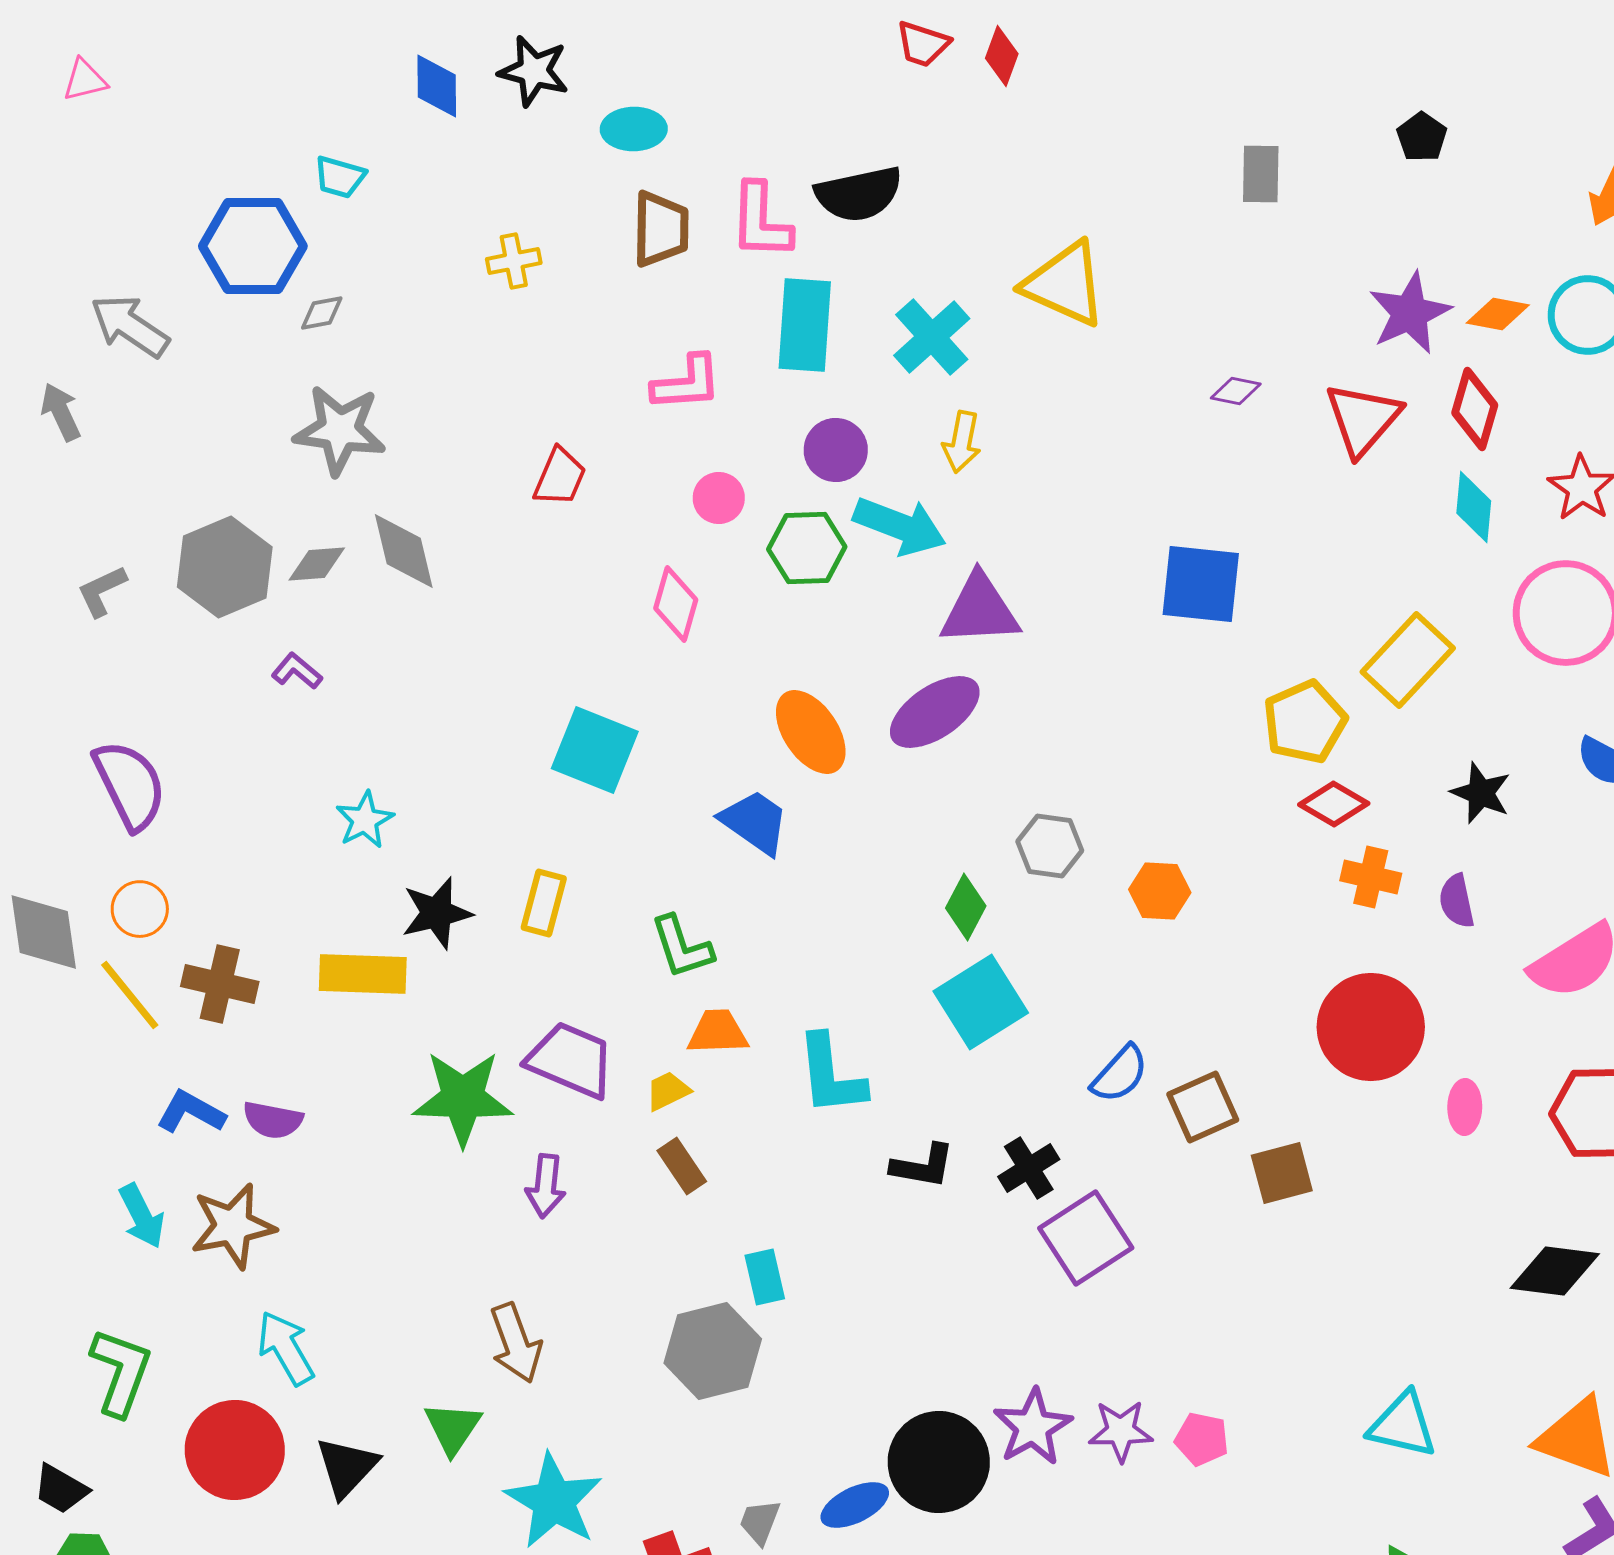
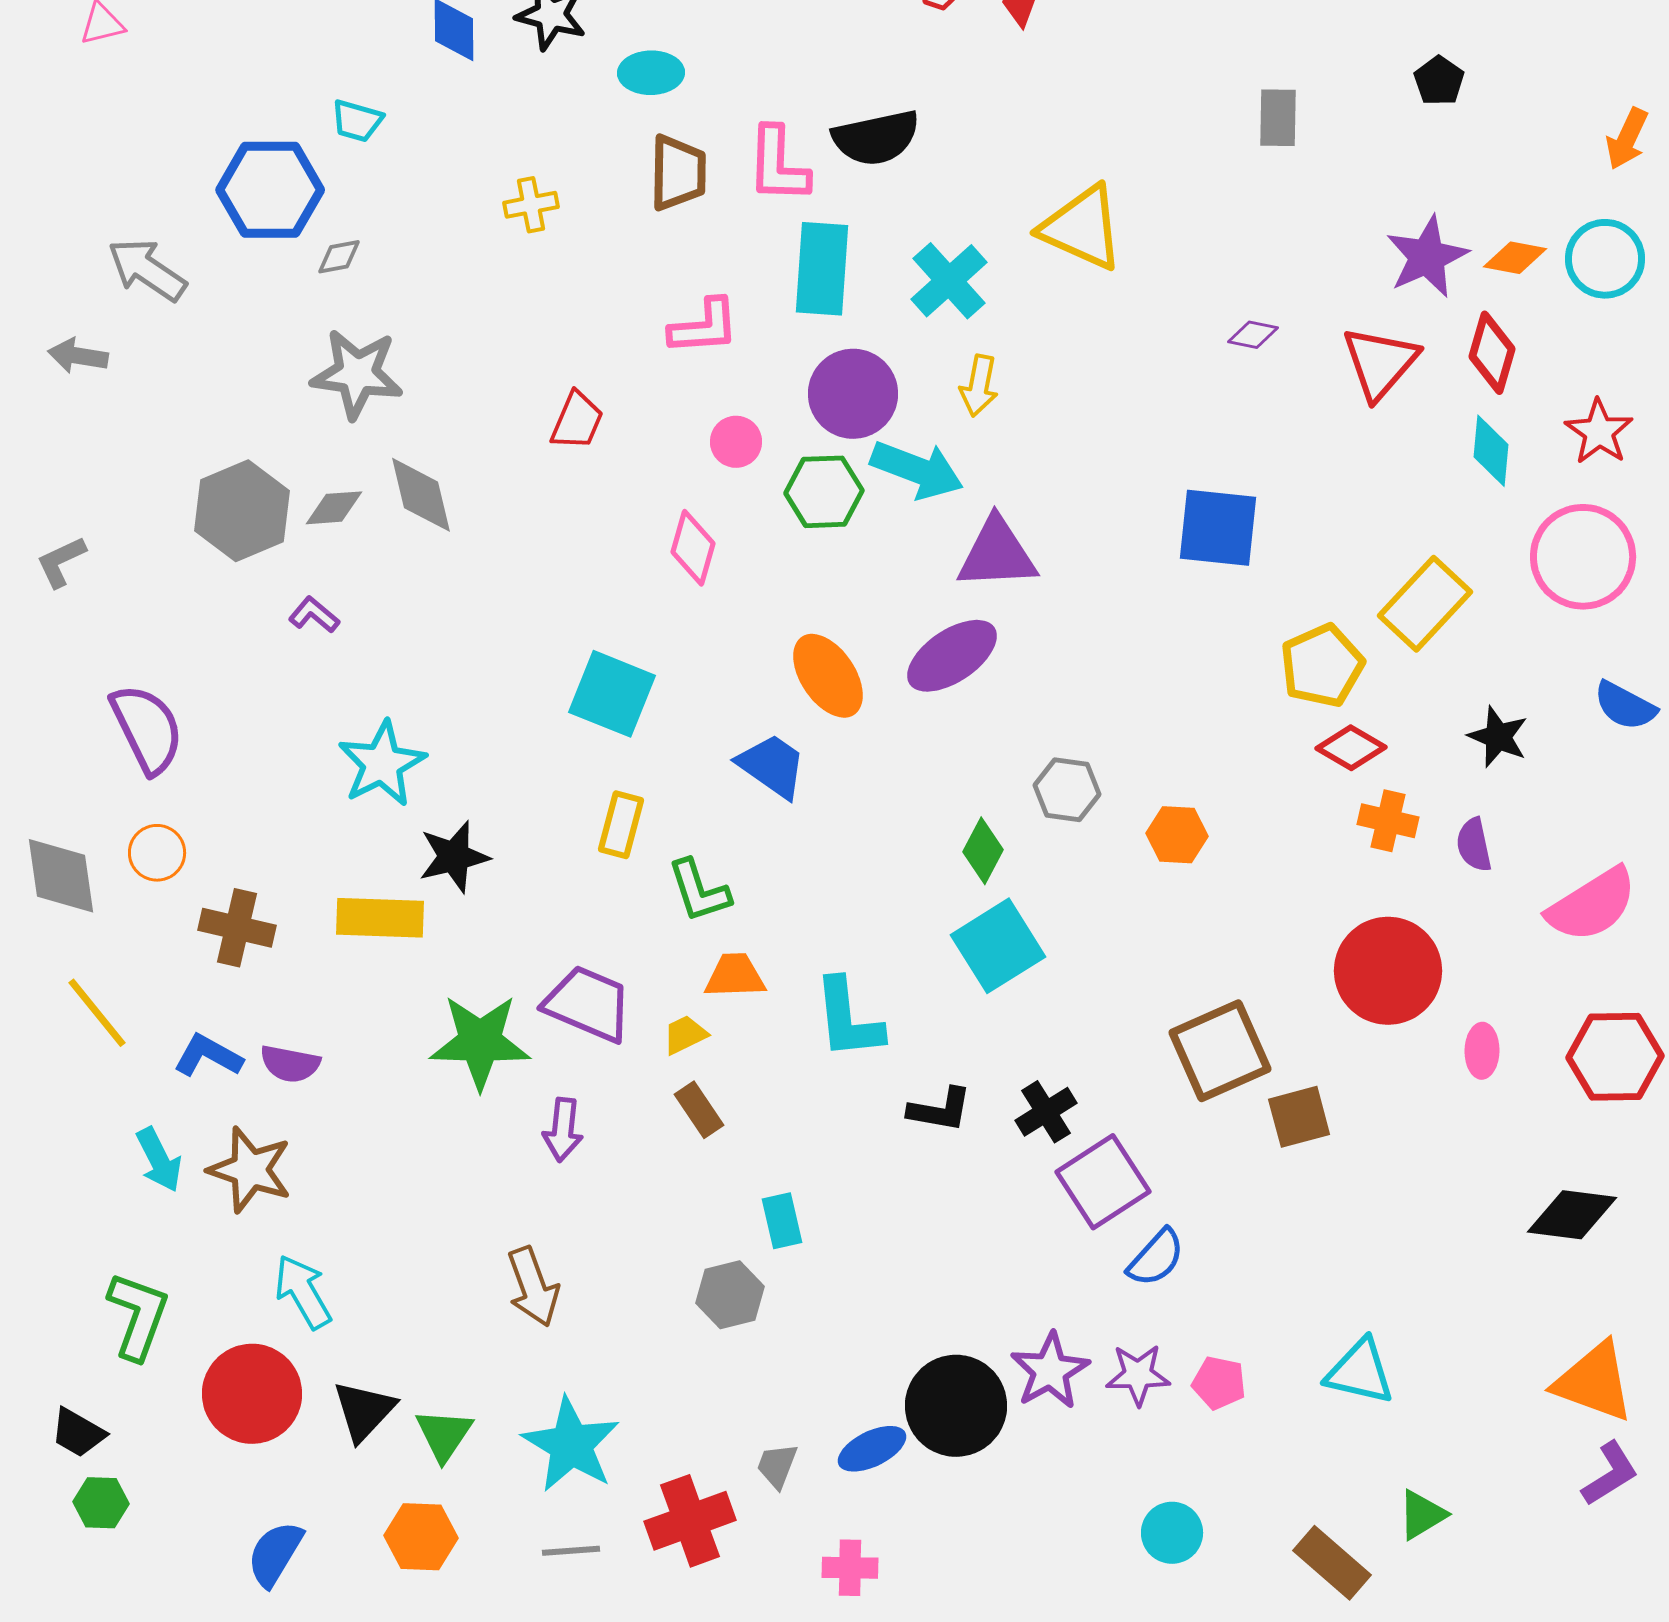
gray arrow: (61, 412) -> (78, 356), turned -56
purple circle: (836, 450) -> (853, 394), size x1.4
gray L-shape: (102, 591) -> (61, 562), moved
cyan star: (365, 820) -> (382, 764), size x1.5
yellow rectangle: (544, 903) -> (621, 825), moved
yellow line: (130, 995) -> (97, 1013), moved
blue semicircle: (1120, 1074) -> (1156, 1258), moved
brown square: (1203, 1107) -> (1220, 1051), size x1.4
brown star: (233, 1226) -> (250, 1170), turned 30
gray hexagon: (713, 1351) -> (730, 1295), size x0.7
cyan triangle: (1403, 1425) -> (1360, 1372), moved
green triangle: (453, 1428) -> (444, 1435), moved

